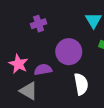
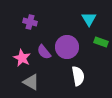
purple cross: (39, 24) -> (30, 22), moved, turned 32
purple semicircle: (43, 70) -> (44, 52), moved, turned -119

